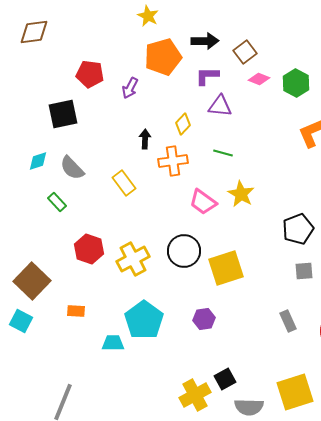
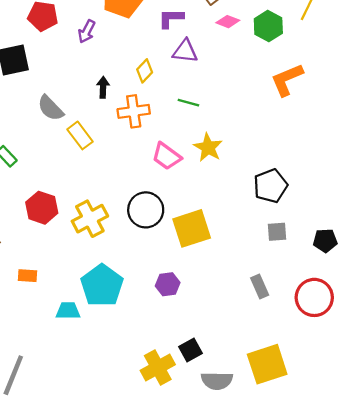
gray semicircle: (72, 168) -> (50, 108), moved

